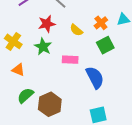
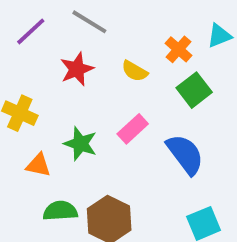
green star: (43, 47) -> (80, 144), moved
pink rectangle: (70, 60) -> (133, 129), turned -35
green semicircle: (25, 95) -> (60, 211), turned 48

